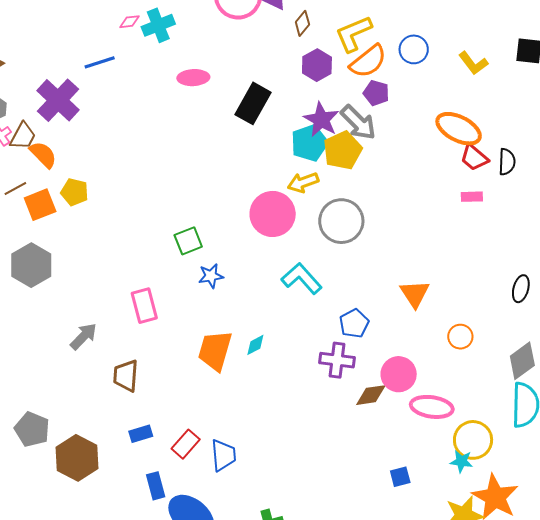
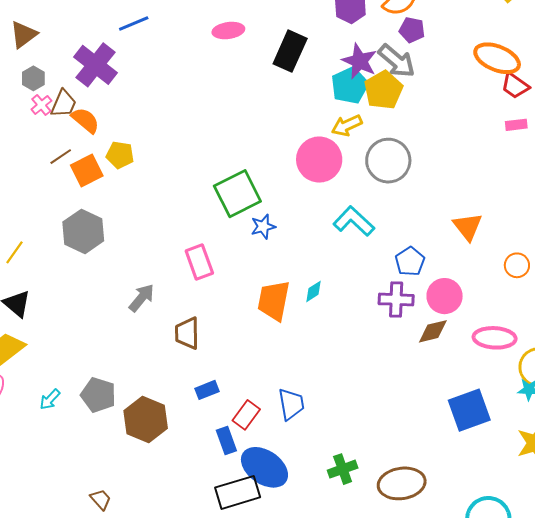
green square: (188, 241) -> (237, 194), size x1.6
pink circle: (399, 374) -> (445, 296), moved
red rectangle: (186, 444) -> (246, 415), moved
blue square: (400, 477) -> (469, 410), size x2.0

